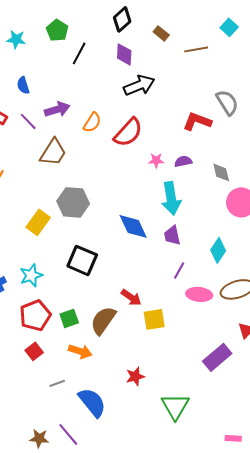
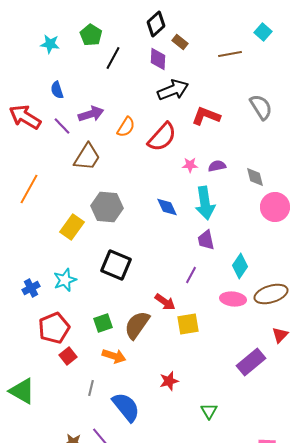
brown rectangle: (161, 33) -> (180, 42), moved
red L-shape: (197, 121) -> (206, 116), moved
blue diamond: (133, 226) -> (167, 207), moved, size x0.7
cyan diamond: (218, 250) -> (240, 266), moved
purple line: (179, 270) -> (191, 275), moved
red pentagon: (35, 315) -> (54, 328), moved
gray line: (57, 383) -> (91, 388), turned -56
green triangle: (175, 406) -> (209, 411), size x0.6

